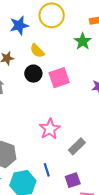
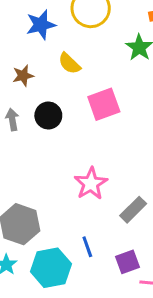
black circle: (33, 74) -> (48, 115), moved

